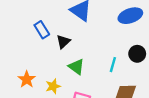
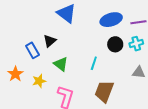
blue rectangle: (42, 30) -> (32, 50), moved
black circle: (137, 54) -> (115, 44), moved

